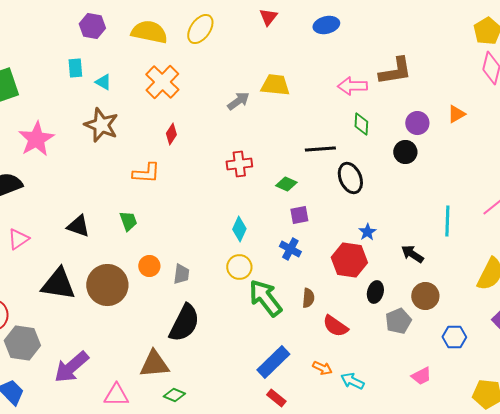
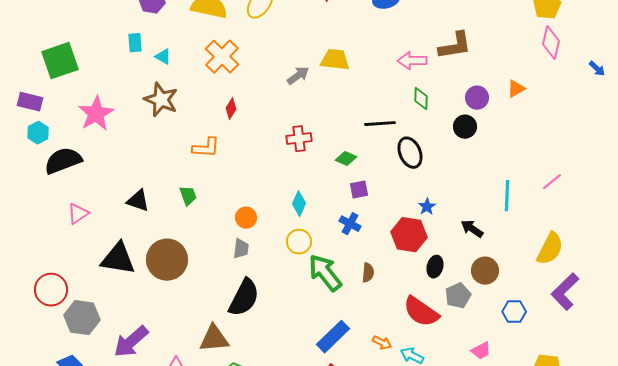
orange circle: (149, 266) -> (246, 218), moved
red semicircle: (335, 326) -> (421, 312), moved, size x1.4

